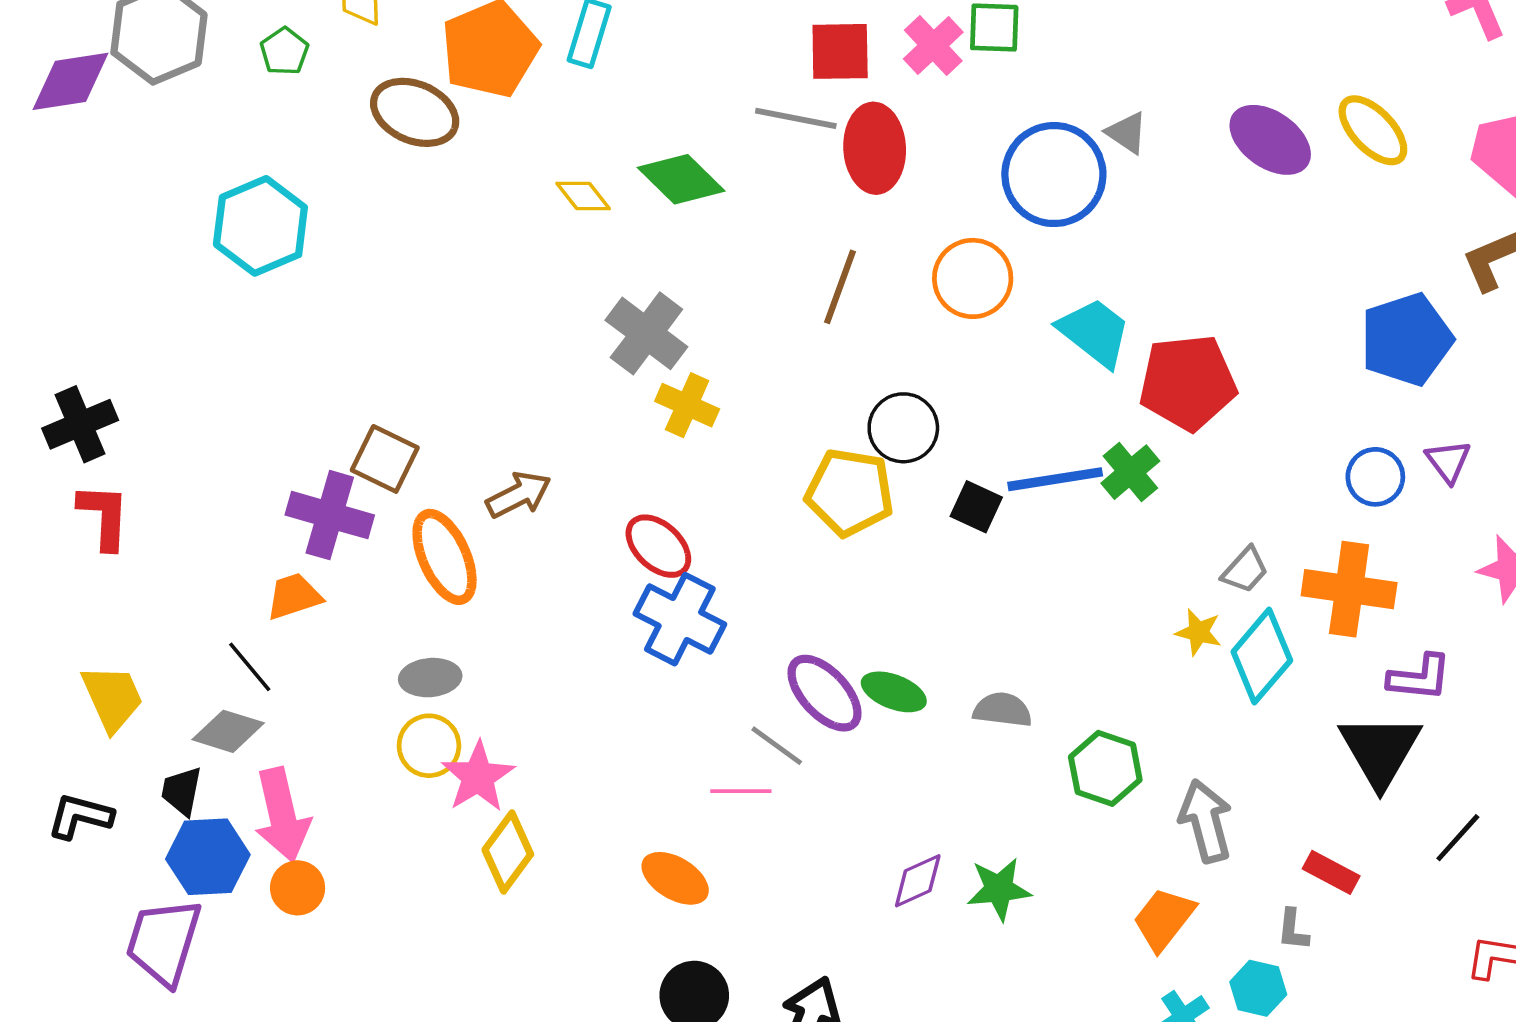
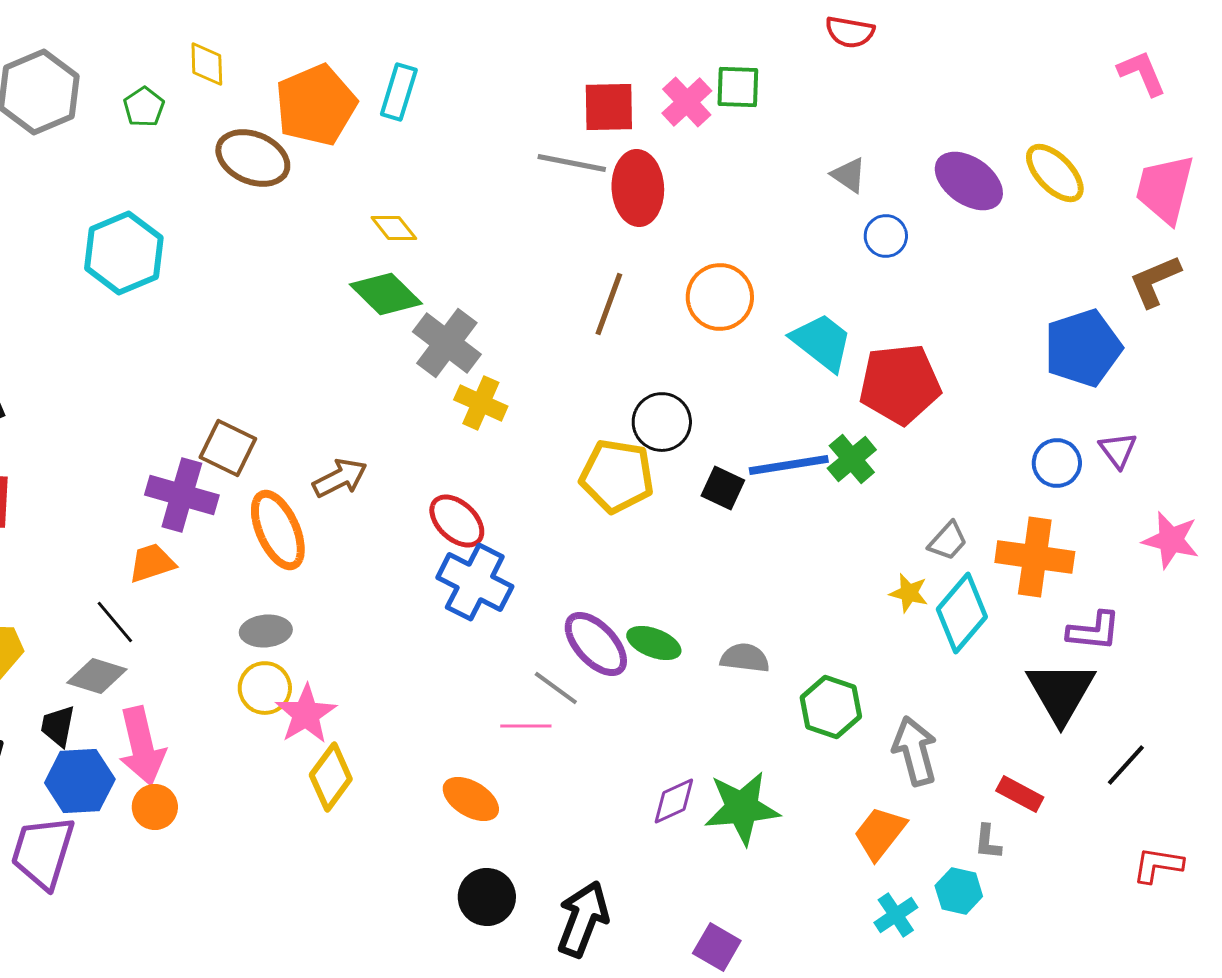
blue circle: (1054, 175) -> (886, 236), moved, size x0.5
green diamond: (681, 179) -> (386, 294), moved
green star: (999, 889) -> (742, 808), size x1.4

